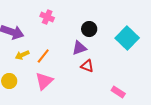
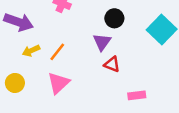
purple triangle: (79, 48) -> (102, 42), turned -35
pink rectangle: (118, 92) -> (137, 95), moved, turned -40

